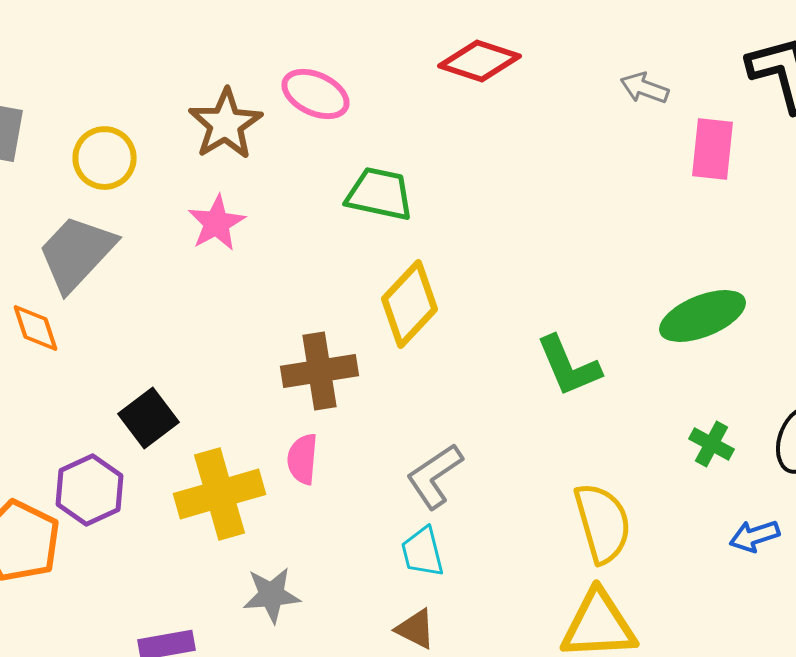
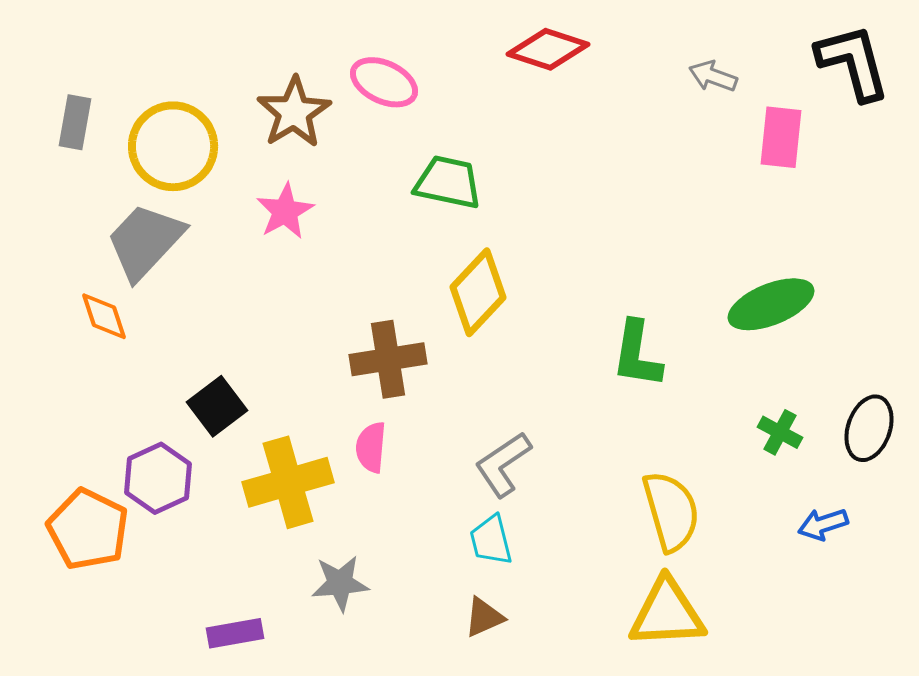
yellow circle: (104, 158) -> (173, 146), size x1.4
green L-shape: (568, 366) -> (637, 354), turned 32
brown triangle: (416, 629) -> (484, 617), turned -51

